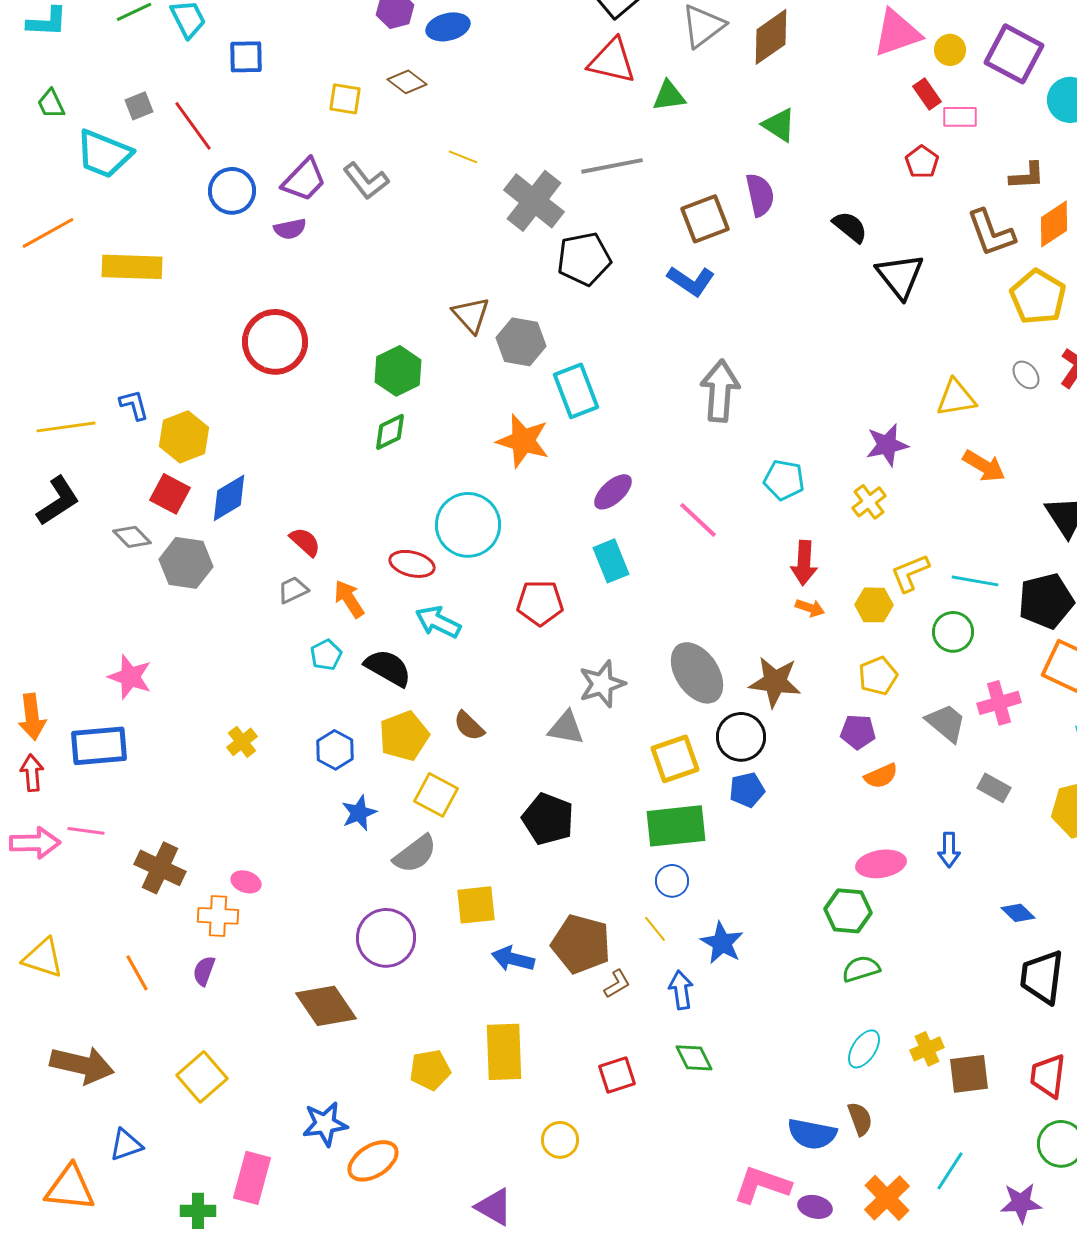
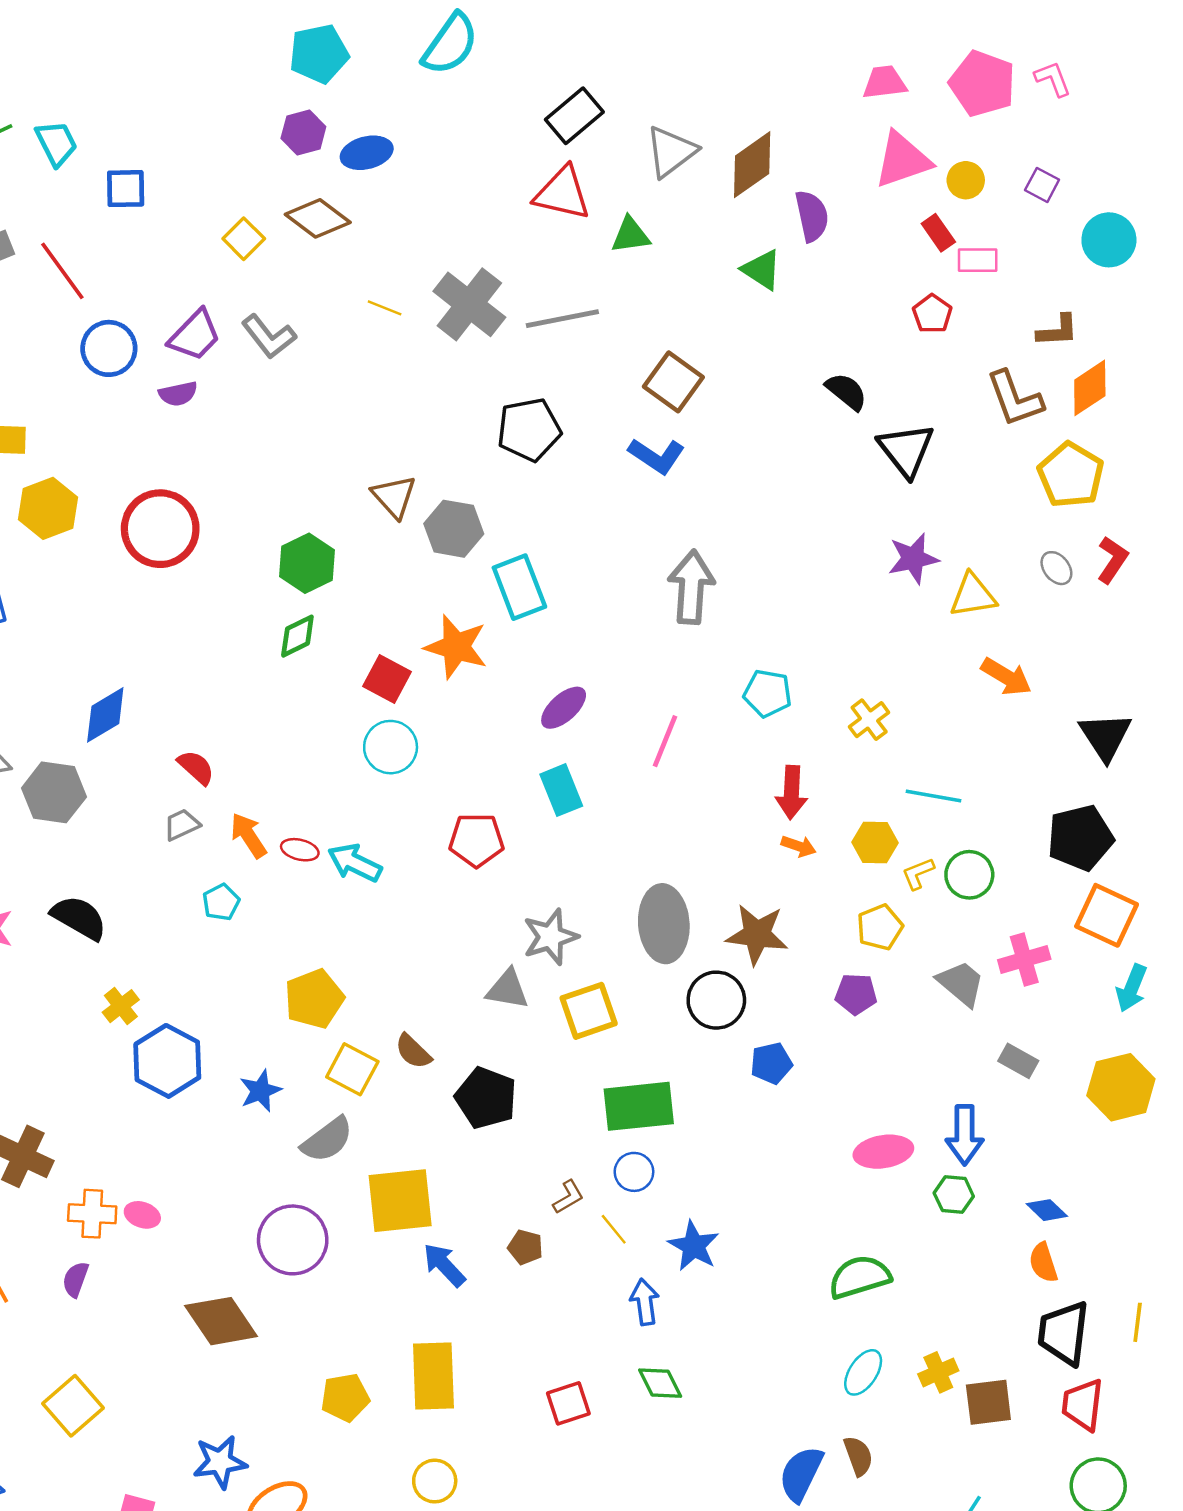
purple square: (1014, 54) -> (1042, 185), size x0.5
brown diamond: (407, 82) -> (318, 218), size x1.4
yellow square: (345, 99) -> (244, 239), turned 36
purple semicircle: (760, 195) -> (812, 216), moved
gray cross: (534, 201) -> (469, 304), moved
brown square: (705, 219) -> (673, 382), turned -33
yellow hexagon: (184, 437) -> (48, 508), moved
purple star: (887, 445) -> (913, 559), moved
red square: (170, 494) -> (387, 679), moved
pink line: (698, 520) -> (665, 741), turned 69
cyan circle: (468, 525) -> (391, 747), size x0.7
red ellipse: (412, 564) -> (300, 850), moved, size x0.7
yellow L-shape: (910, 573) -> (918, 874), moved, size x0.7
cyan line: (975, 581) -> (934, 796), moved
black semicircle: (388, 668) -> (79, 918), moved
gray ellipse: (697, 673) -> (664, 924), turned 30
brown semicircle: (469, 726) -> (413, 1051), moved
blue hexagon: (335, 750) -> (167, 1061), moved, size x1.5
yellow square: (675, 759) -> (589, 1011), moved
orange semicircle: (881, 776) -> (1043, 1263), moved, turned 96
blue pentagon: (747, 790) -> (771, 1063), moved
blue arrow: (949, 850) -> (965, 1135), size x1.4
pink ellipse: (246, 882) -> (142, 1215), moved
yellow square: (476, 905) -> (400, 1201), size x1.4
green hexagon: (848, 911) -> (954, 1195), moved, size x0.7
brown pentagon: (581, 944) -> (525, 1247), size x0.5
blue arrow: (513, 959) -> (444, 1265), turned 33
green semicircle: (861, 969) -> (860, 1277), size x1.4
black trapezoid: (1042, 977) -> (1064, 1333), moved
brown L-shape: (617, 984) -> (568, 1197), moved
blue semicircle: (812, 1134) -> (801, 1474), turned 105
yellow circle: (560, 1140) -> (435, 1481), moved

